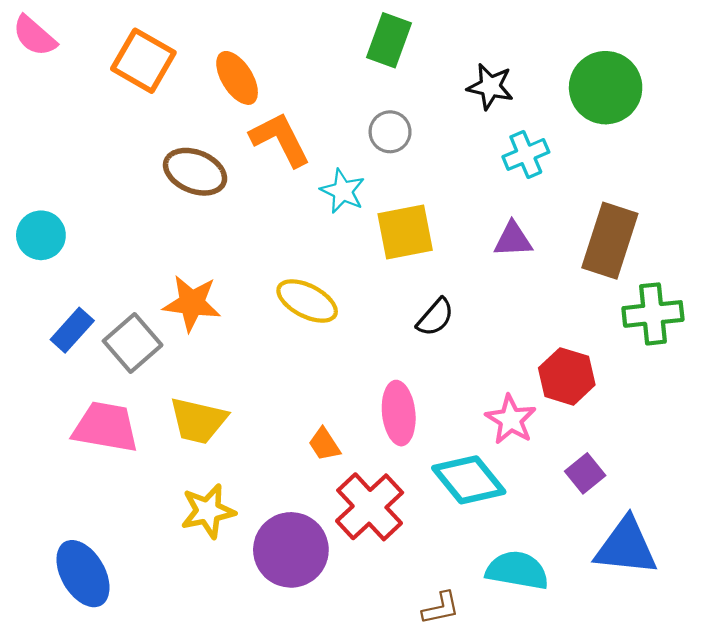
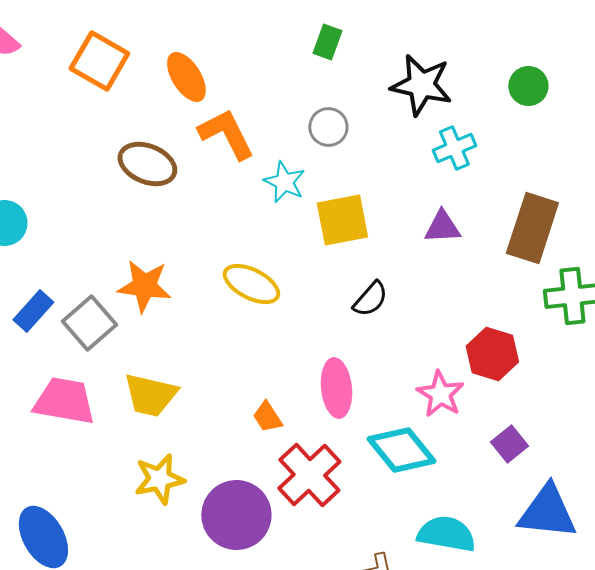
green rectangle: (389, 40) -> (327, 42), size x0.7
black star: (490, 87) -> (421, 85), size x1.4
green circle: (606, 88) -> (528, 86), size x0.6

